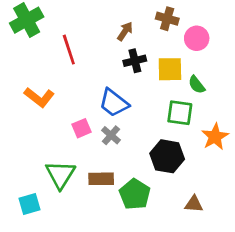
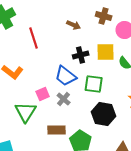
brown arrow: (125, 31) -> (74, 25), turned 80
black cross: (135, 61) -> (81, 55), moved
green square: (180, 113) -> (94, 84), moved
green triangle: (60, 175) -> (26, 112), moved

